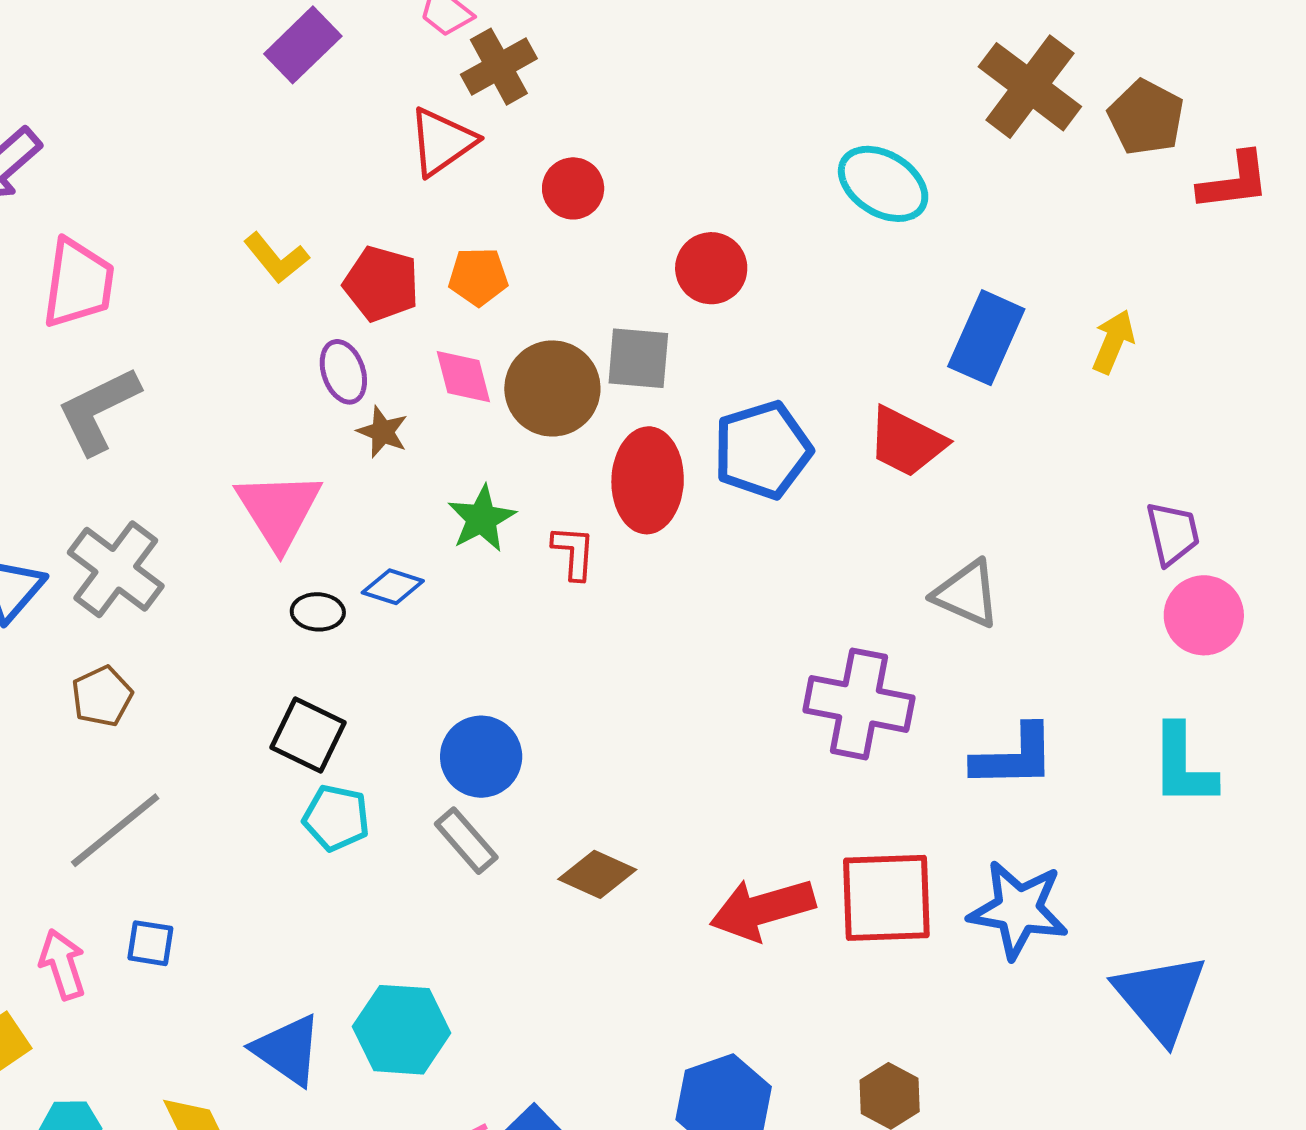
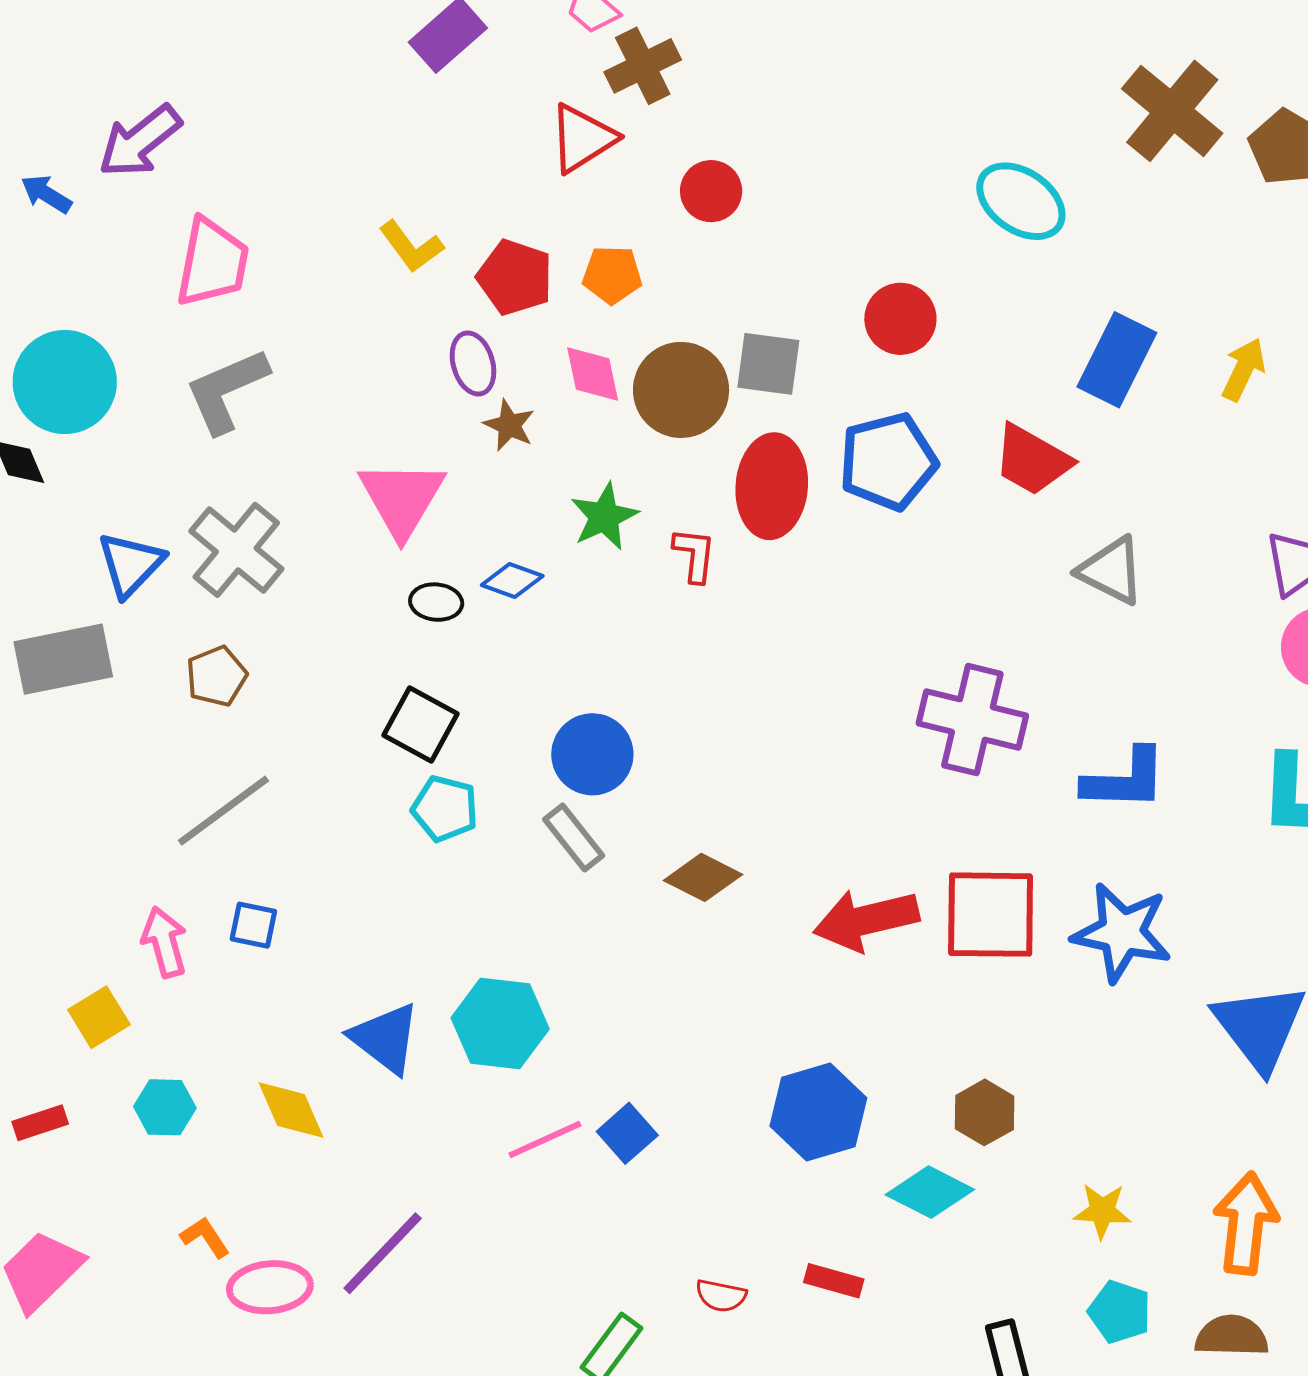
red circle: (711, 268) -> (900, 319), moved
gray triangle: (967, 594) -> (1111, 571), moved

